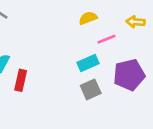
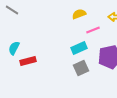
red rectangle: (21, 80) -> (28, 61), turned 63

